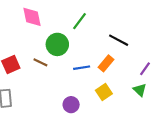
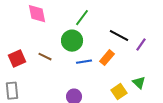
green circle: (57, 44) -> (72, 41), moved
purple line: (145, 69) -> (141, 45), moved
yellow square: (104, 92) -> (119, 92), moved

